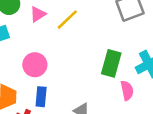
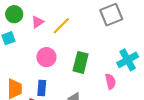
green rectangle: (111, 63) -> (81, 62), moved
pink circle: (35, 65) -> (46, 57), moved

